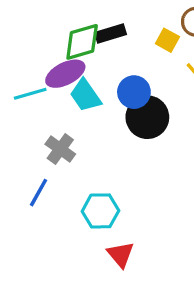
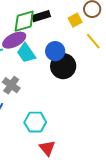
yellow square: (167, 40) -> (75, 20), turned 32

